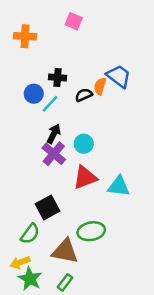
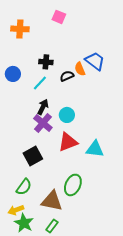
orange semicircle: (100, 86) -> (80, 69), turned -40
blue circle: (34, 94) -> (13, 74), moved
black square: (47, 207) -> (33, 156), moved
green ellipse: (91, 231) -> (73, 185), turned -55

